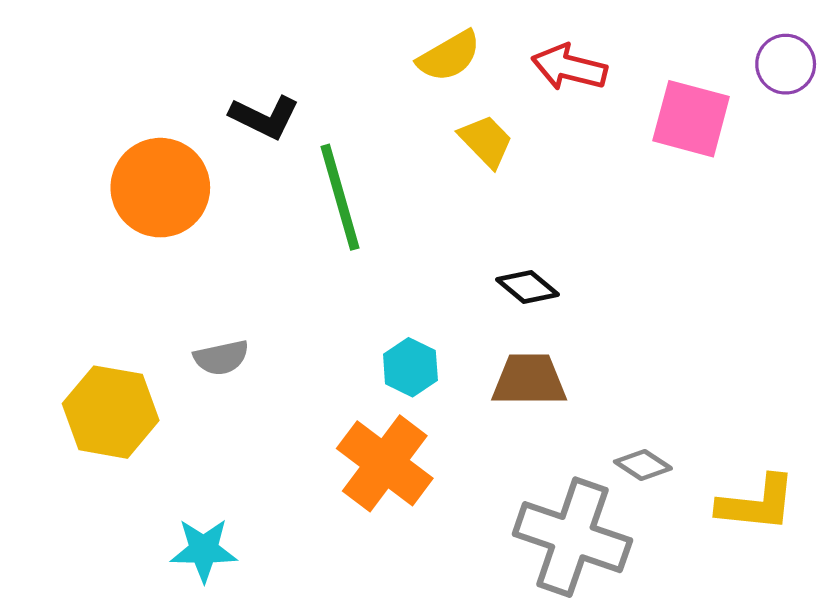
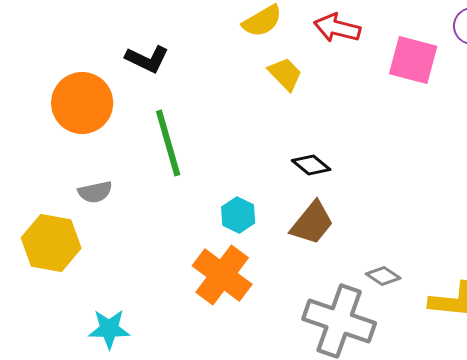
green line: (340, 197) -> (168, 143), moved
gray semicircle: (221, 358) -> (95, 192), moved
brown trapezoid: (529, 380) -> (312, 223), turned 129

